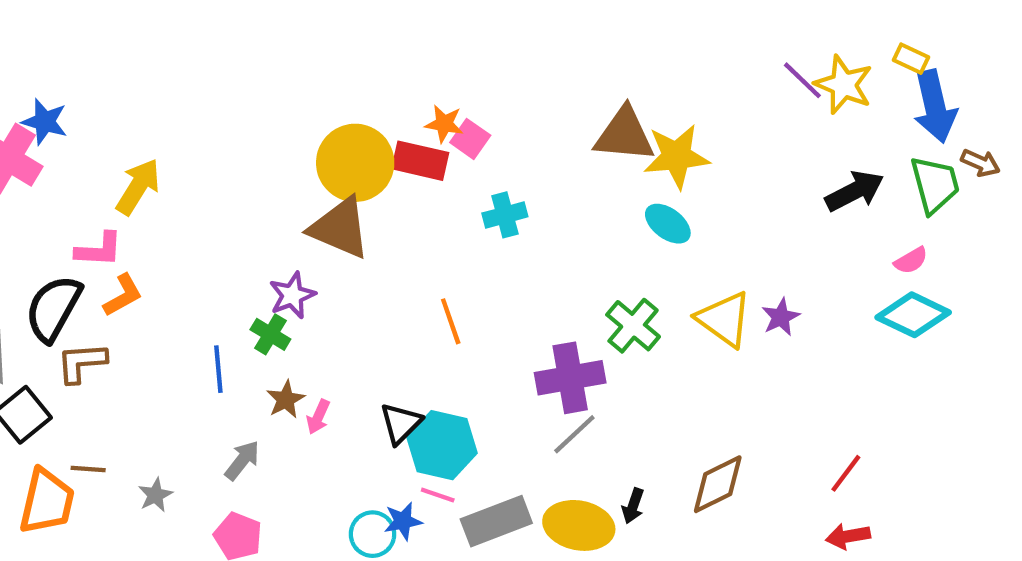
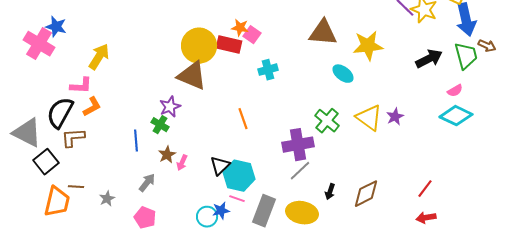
yellow star: (676, 156) -> (368, 46), moved
black arrow: (633, 506) -> (330, 192), moved
gray rectangle: (496, 521) -> (264, 211), turned -48

